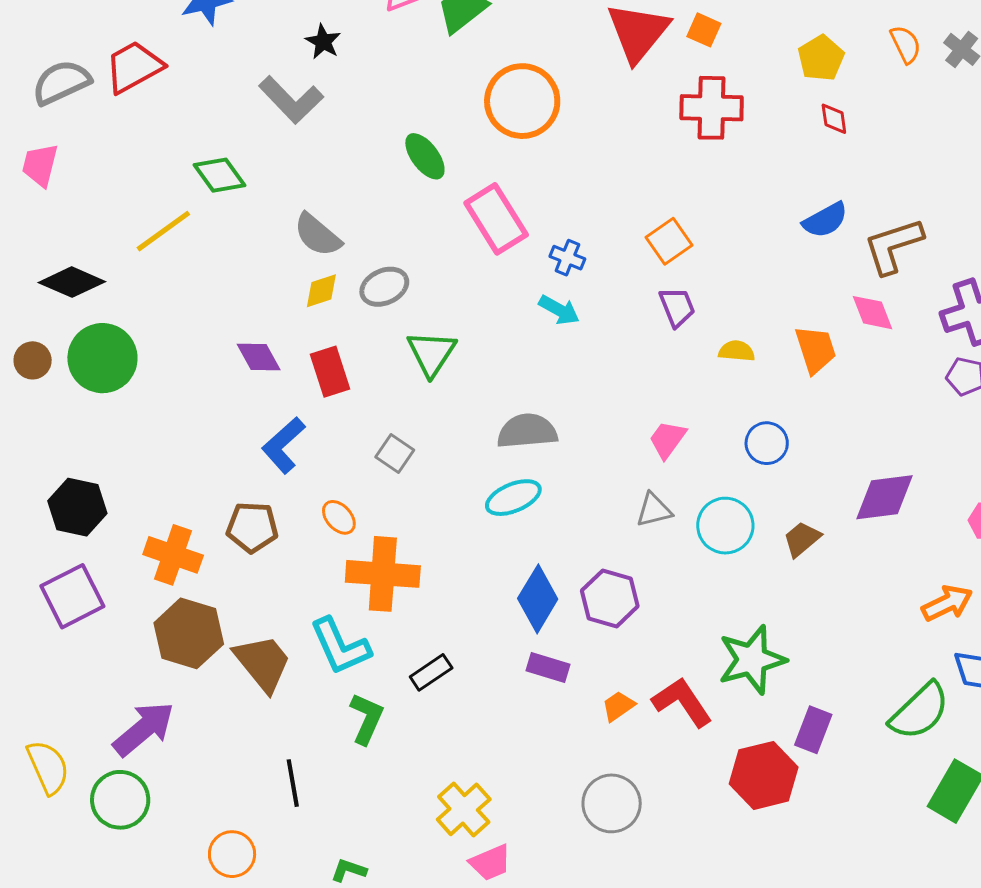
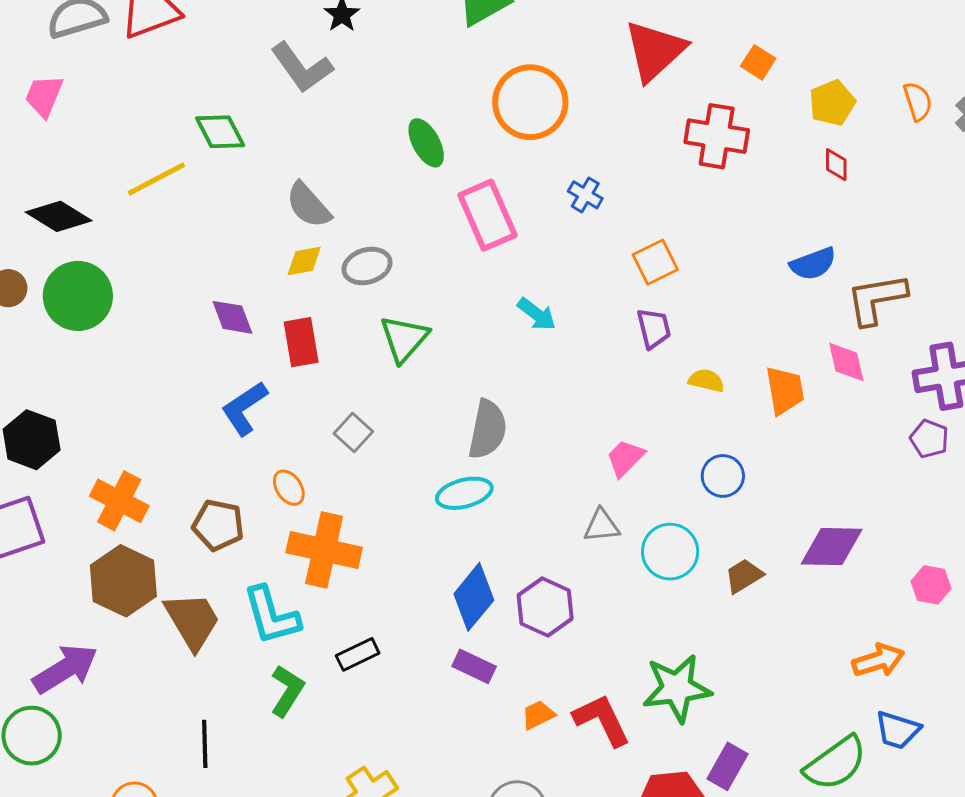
orange square: (704, 30) -> (758, 62), moved
blue cross: (567, 258) -> (585, 195), moved
gray semicircle: (527, 431) -> (488, 429), turned 98
brown pentagon: (252, 527) -> (218, 525), moved

